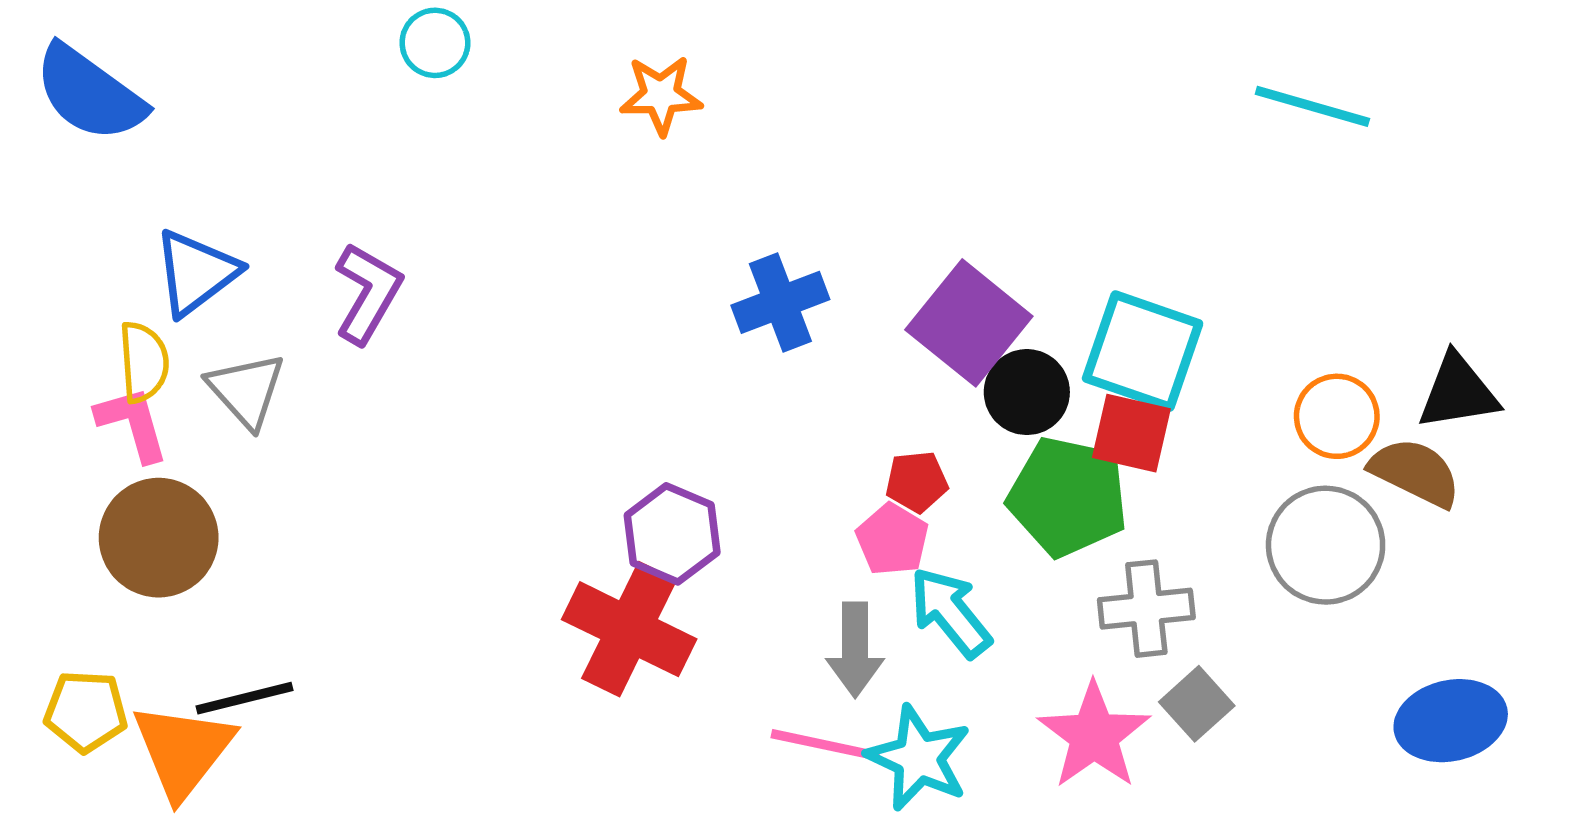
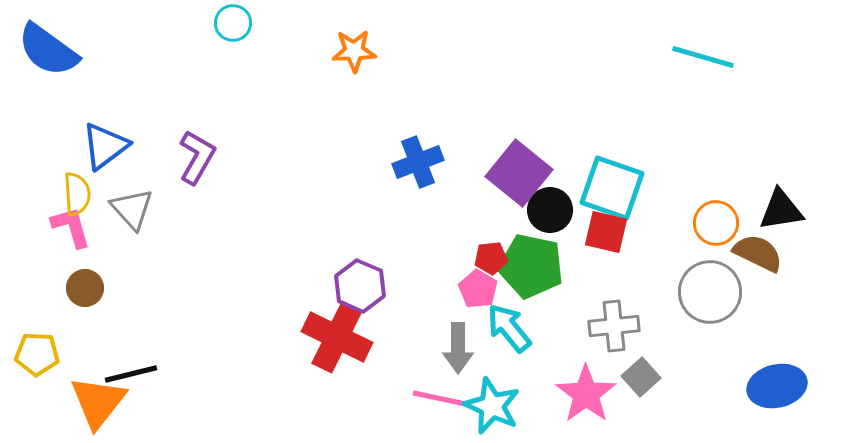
green pentagon: (1068, 497) -> (531, 266), moved
brown circle: (159, 538) -> (85, 288), size x0.6
yellow pentagon: (86, 711) -> (37, 354), moved

